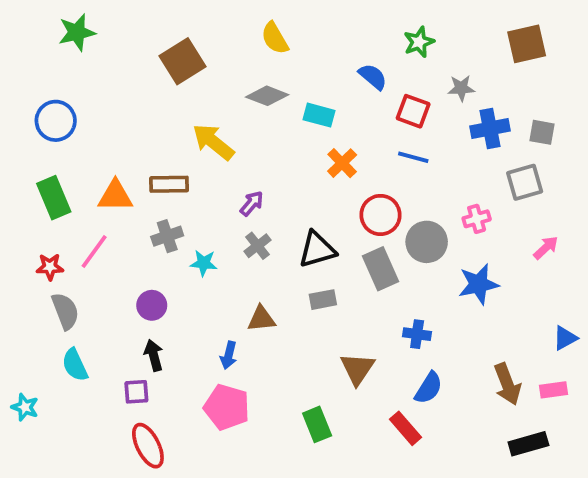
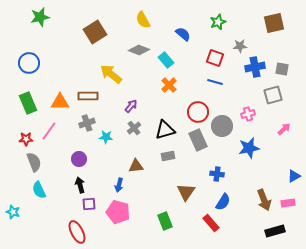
blue semicircle: (373, 77) -> (183, 34), moved
cyan rectangle: (319, 115) -> (166, 60), turned 35
orange cross: (342, 163) -> (169, 85), moved
purple square: (136, 392) -> (89, 204), moved

